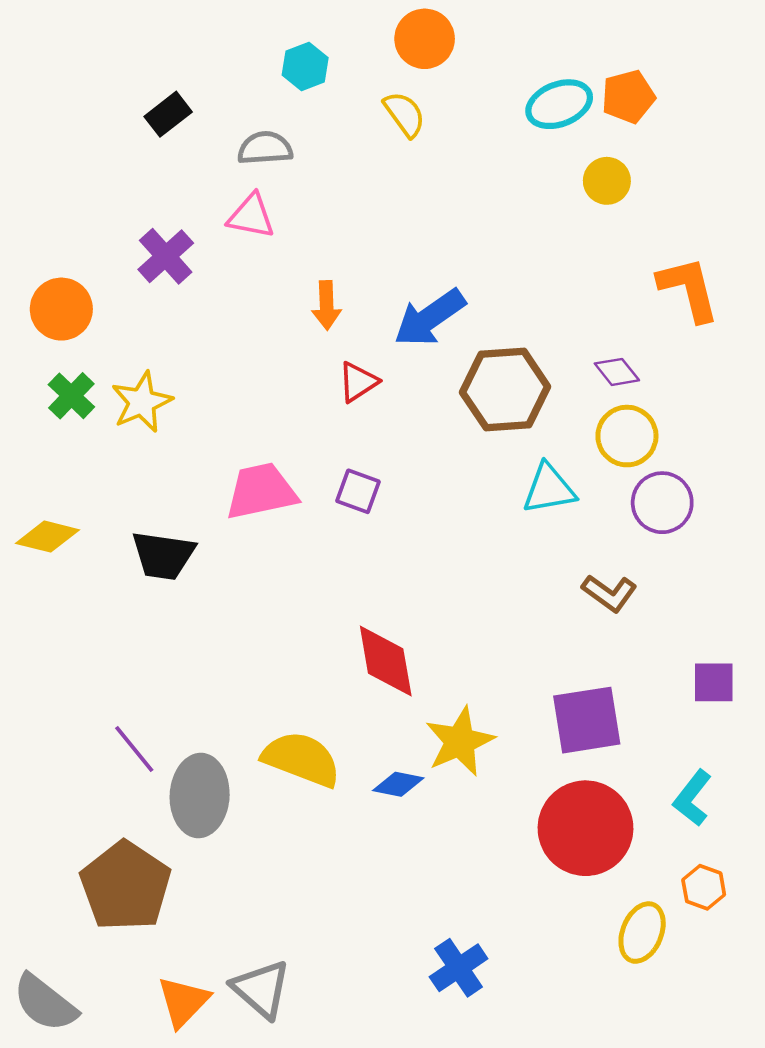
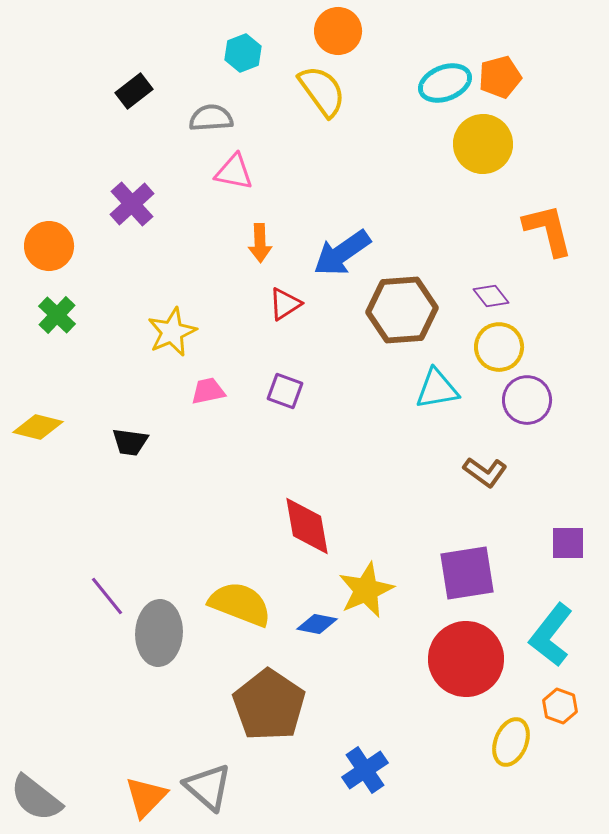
yellow semicircle: (404, 114) -> (322, 91), size x1.4
yellow circle: (607, 181) -> (483, 144), size x1.6
pink triangle: (251, 216) -> (234, 172), moved
yellow star: (142, 402) -> (172, 332), moved
pink trapezoid: (261, 491) -> (208, 391), size x0.6
black trapezoid: (163, 555) -> (130, 442), size x0.7
cyan L-shape: (692, 798) -> (551, 635), size x1.4
brown pentagon: (125, 886) -> (269, 705), moved

